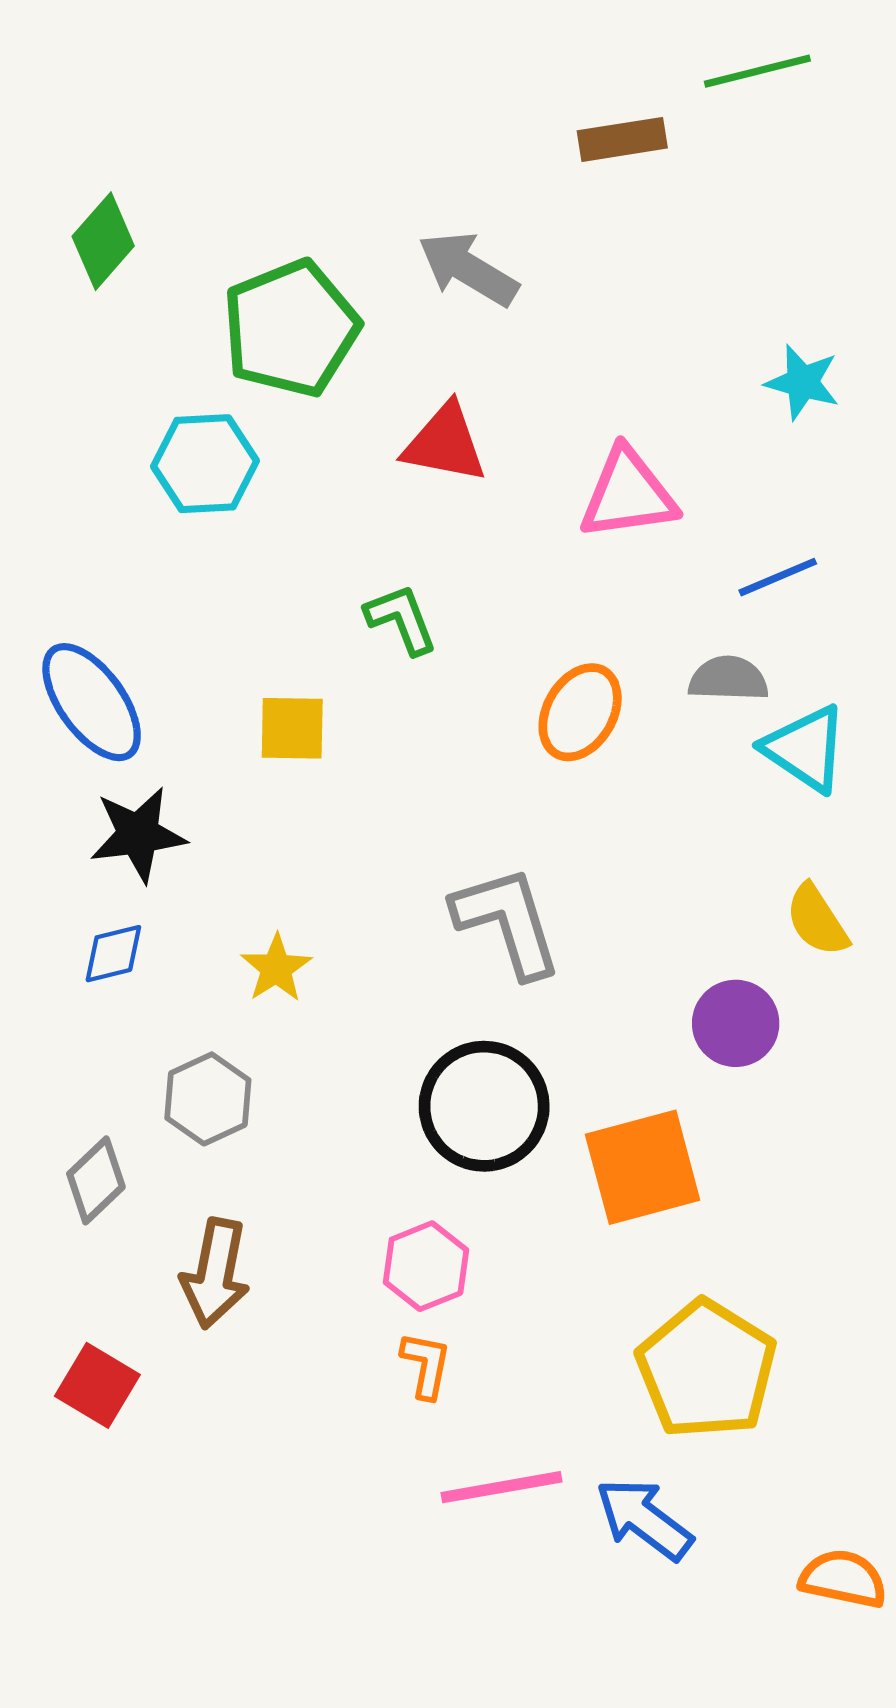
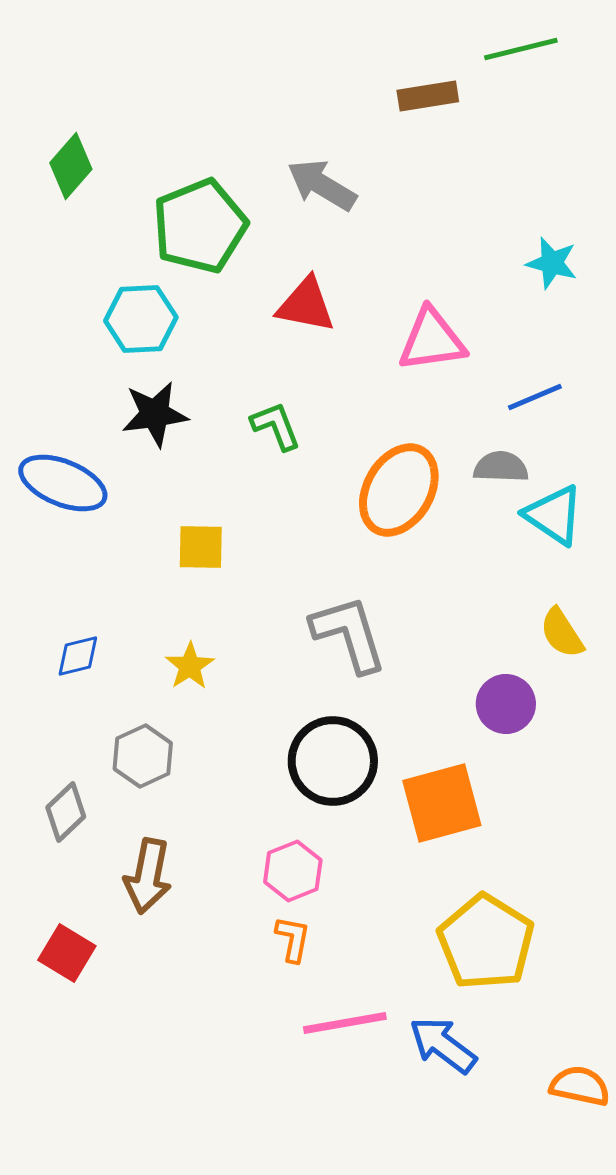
blue ellipse: (92, 702) -> (63, 483), turned -32
orange ellipse: (580, 712) -> (399, 490), size x1.4
yellow square: (292, 728) -> (201, 547), moved
black star: (138, 834) -> (155, 414), moved

